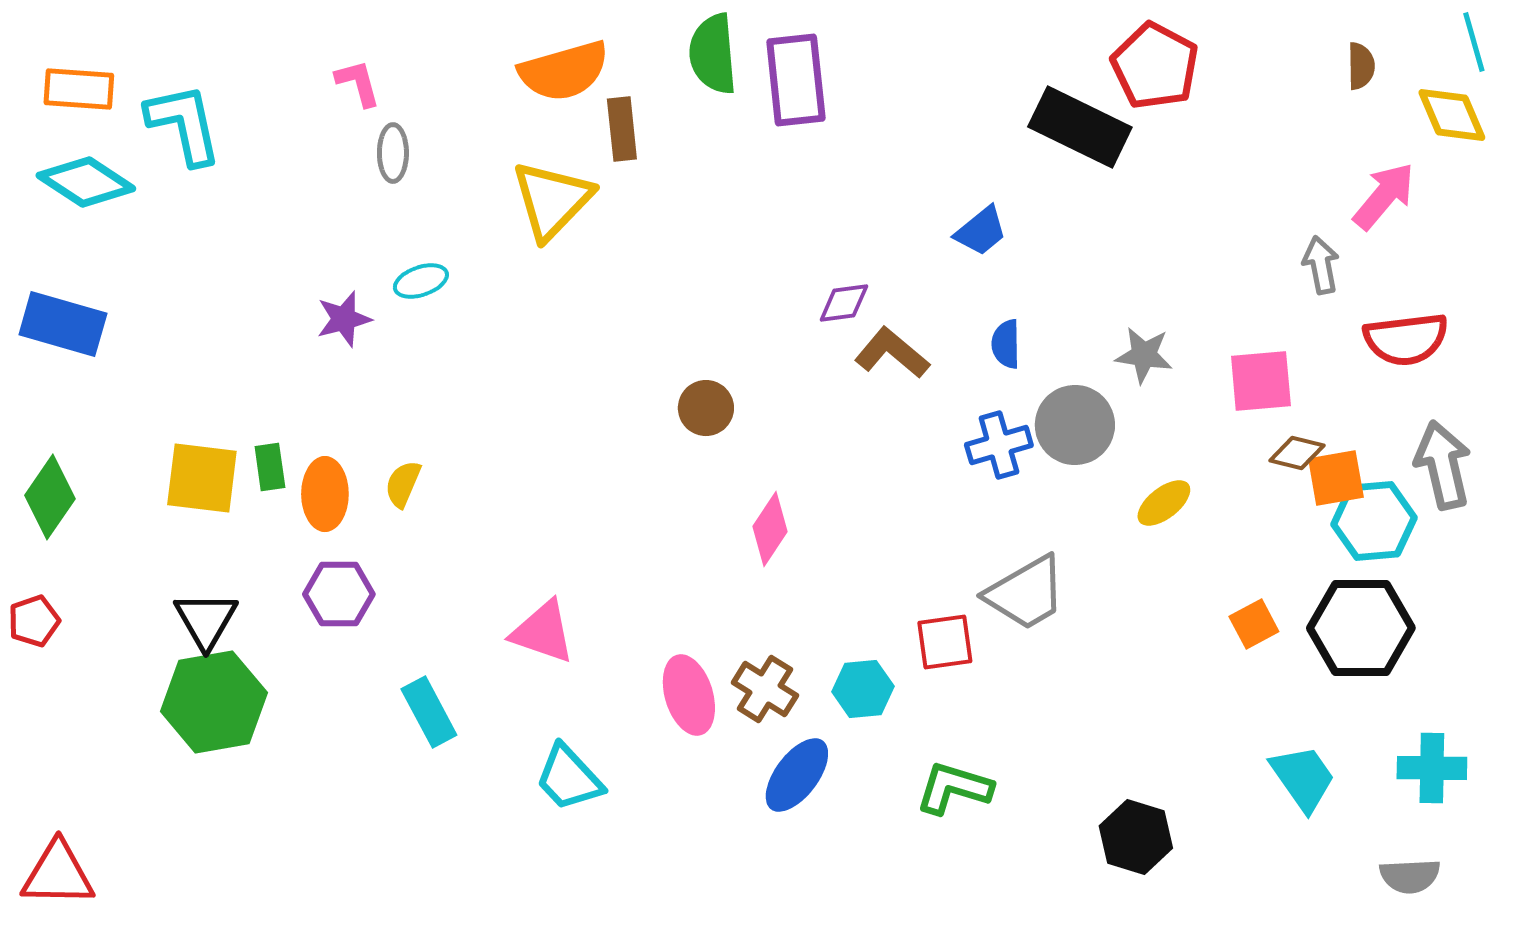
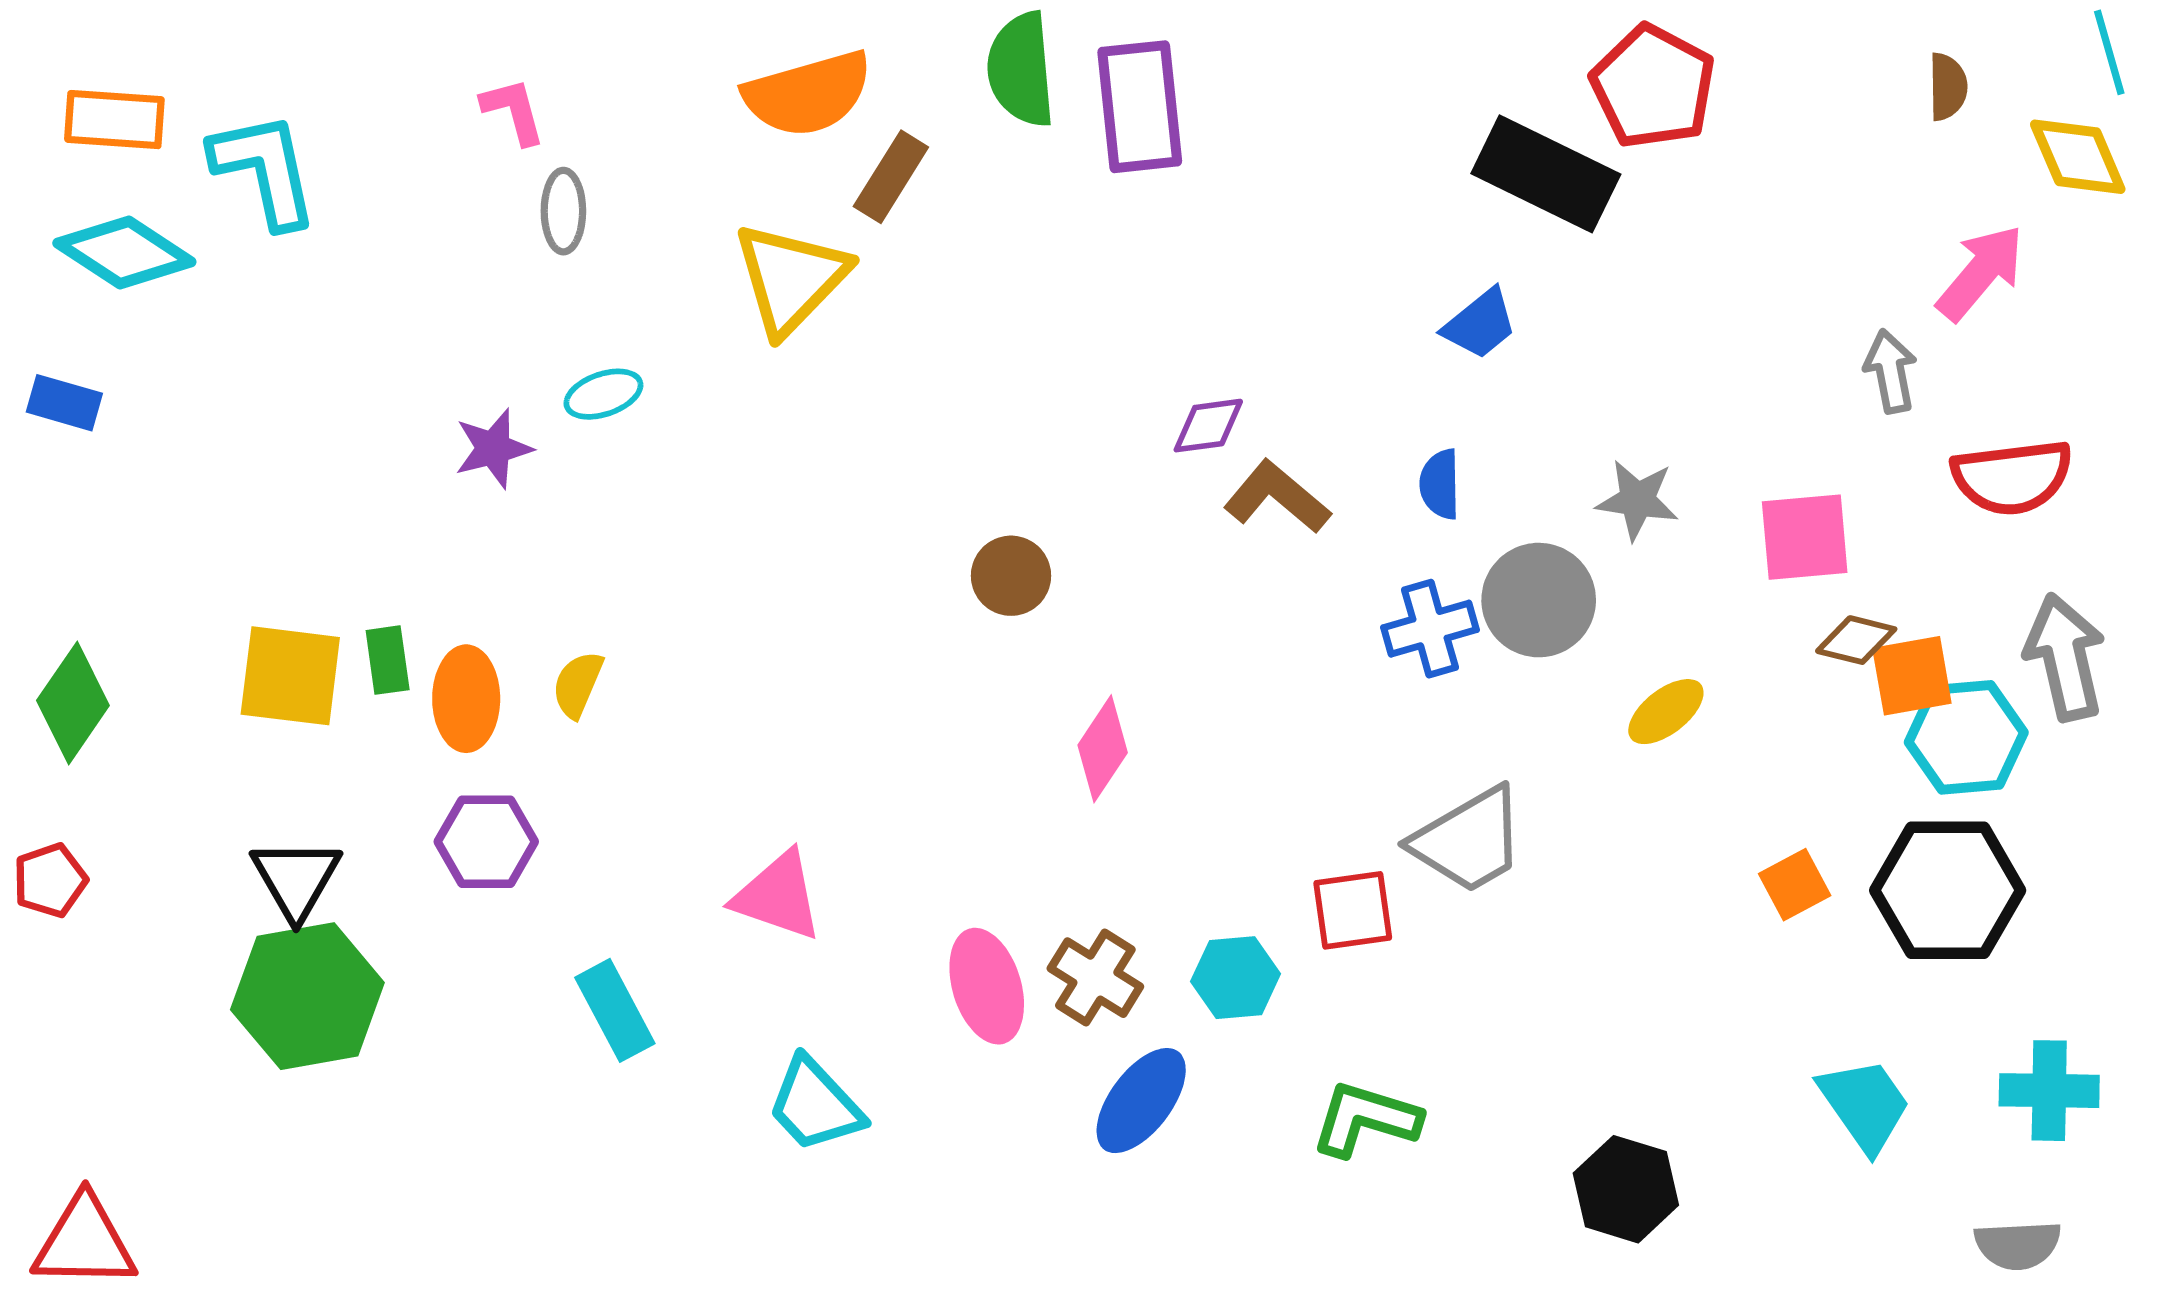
brown rectangle: (622, 129) -> (891, 177), turned 38
blue trapezoid: (981, 231) -> (1480, 324), moved
blue rectangle: (63, 324) -> (64, 403), moved, size x0.6

